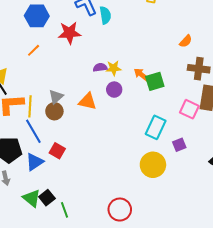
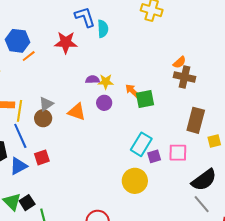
blue hexagon: (37, 16) -> (18, 41), moved
brown cross: (199, 69) -> (185, 77), moved
pink square: (189, 109) -> (178, 153), moved, turned -30
purple square: (179, 145) -> (154, 156), moved
red square: (57, 151) -> (42, 157), turned 35

